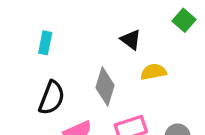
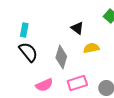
black semicircle: (52, 98) -> (28, 52), moved, turned -60

